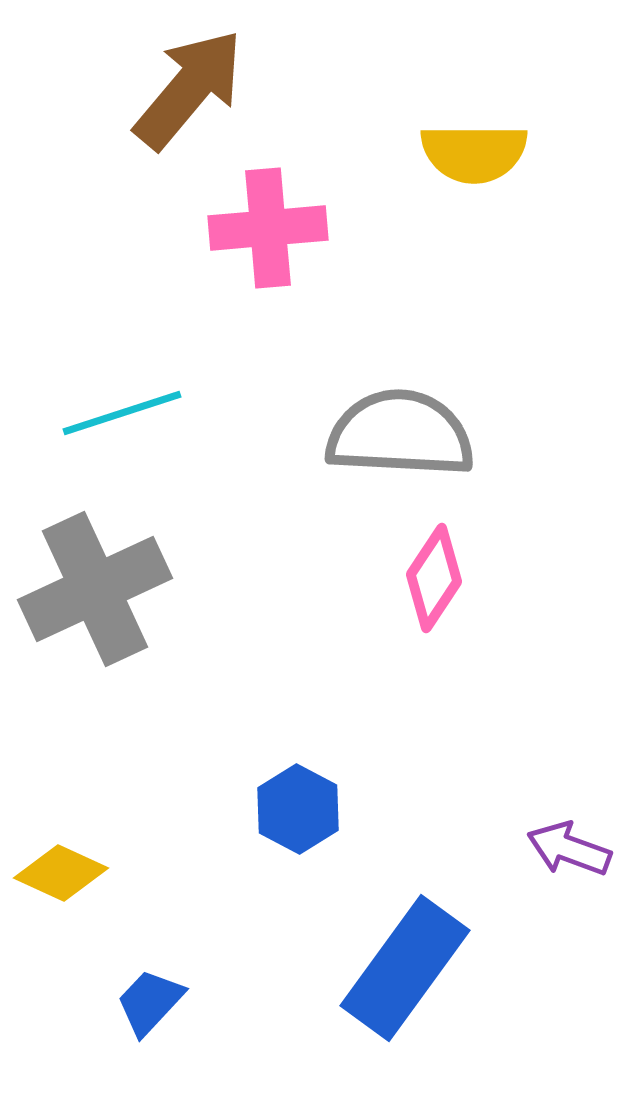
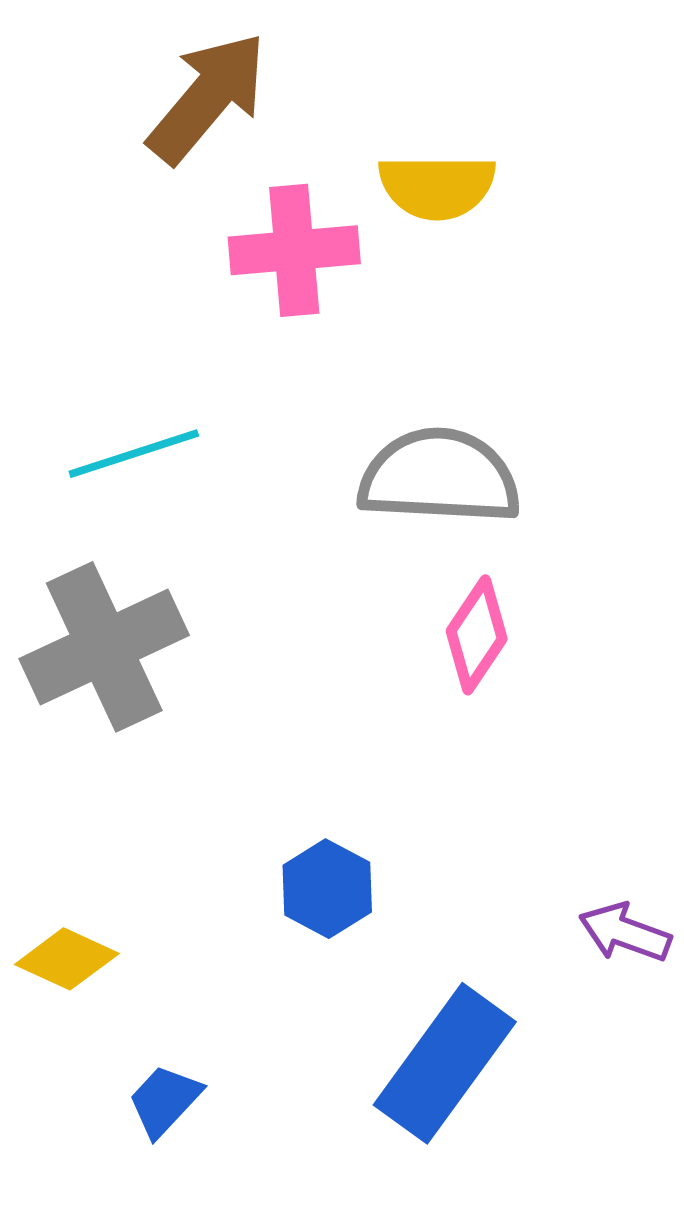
yellow semicircle: (474, 153) -> (437, 187), moved

